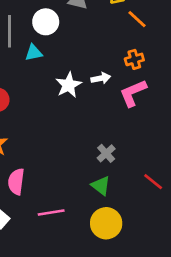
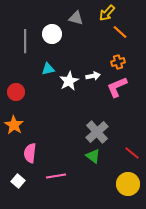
cyan triangle: (34, 53) -> (48, 69), moved
gray cross: (106, 153) -> (97, 132), size x1.6
yellow circle: (106, 223) -> (128, 184), moved

